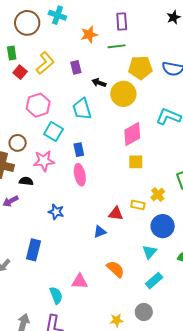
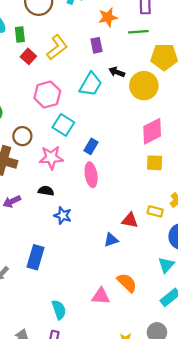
purple rectangle: (76, 67) -> (97, 45), moved
cyan trapezoid: (82, 109) -> (91, 84), moved, turned -135
blue rectangle: (79, 150) -> (91, 146), turned 40
black semicircle: (26, 181) -> (46, 191), moved
pink triangle: (80, 281) -> (101, 296), moved

